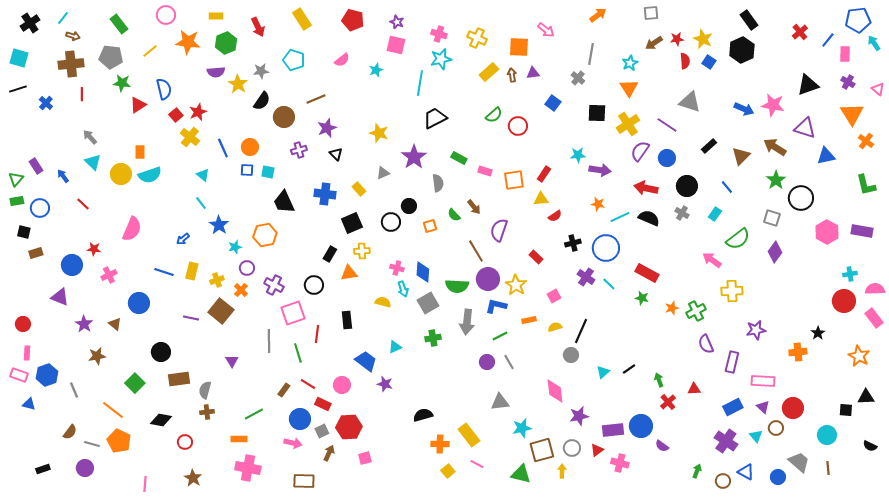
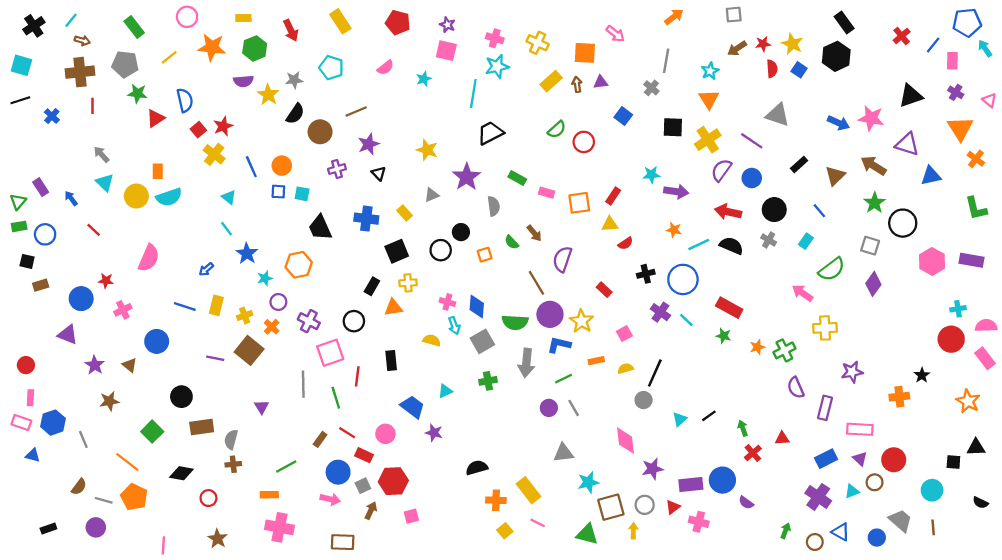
cyan triangle: (756, 436) -> (852, 491), turned 48

